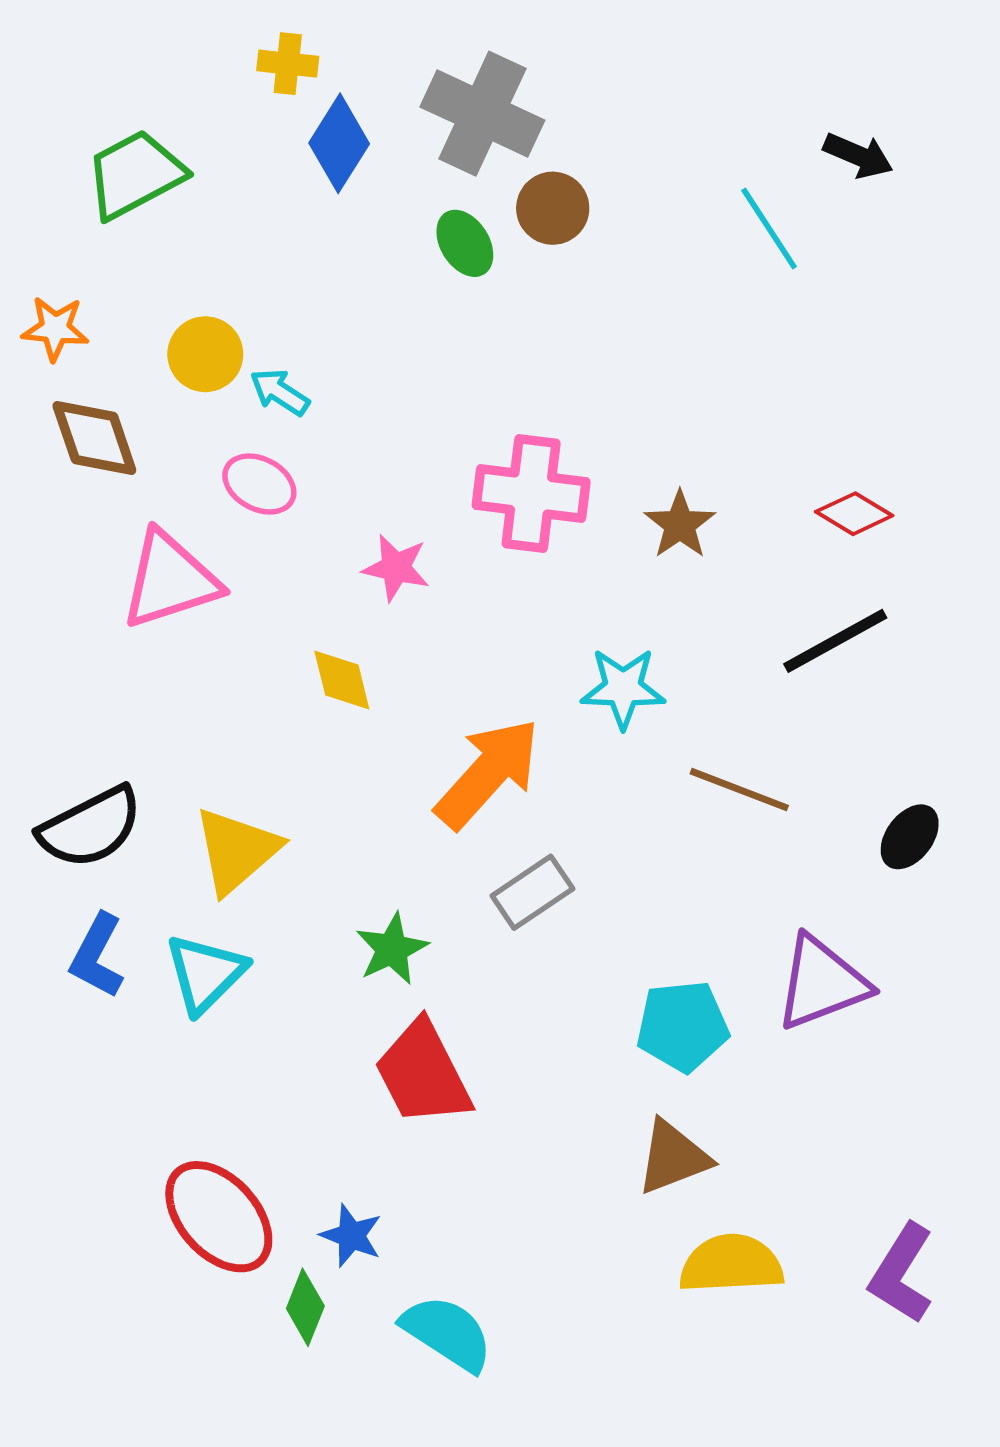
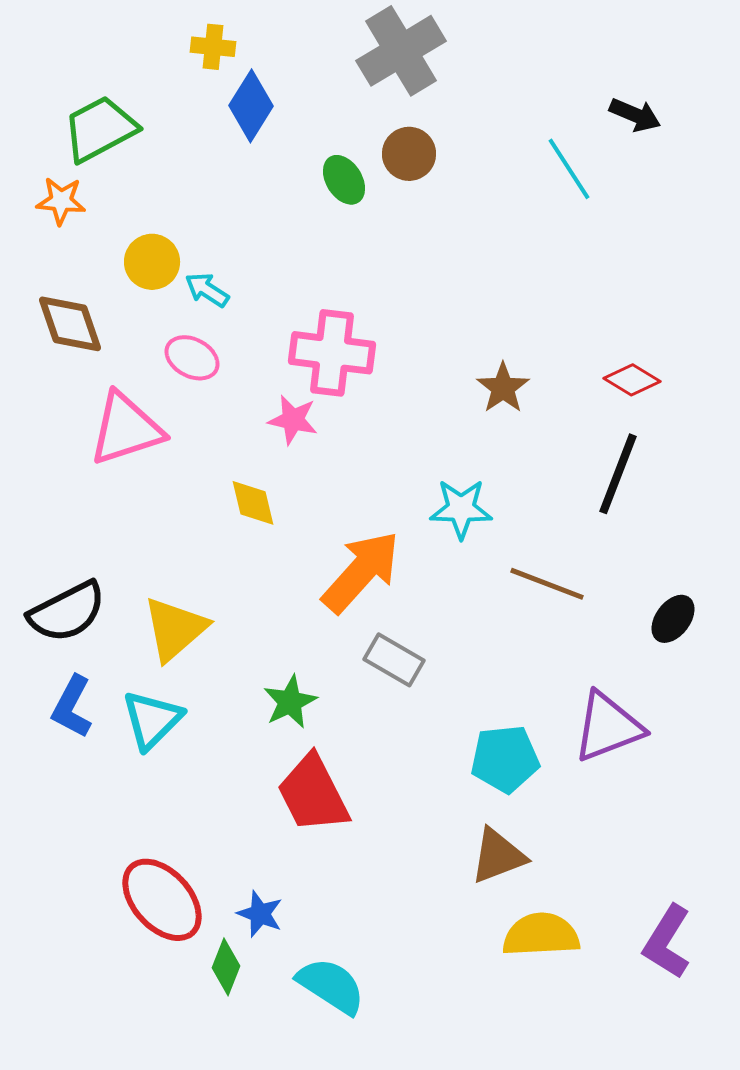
gray cross: (482, 114) -> (401, 51), moved, turned 34
orange star: (55, 329) -> (61, 201), moved
pink cross: (531, 493) -> (332, 353), moved
black line: (835, 641) -> (618, 474), turned -40
gray rectangle: (532, 892) -> (394, 660), turned 64

